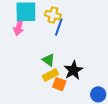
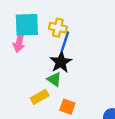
black star: (73, 70) -> (61, 62), moved
yellow rectangle: (50, 75) -> (40, 97), moved

